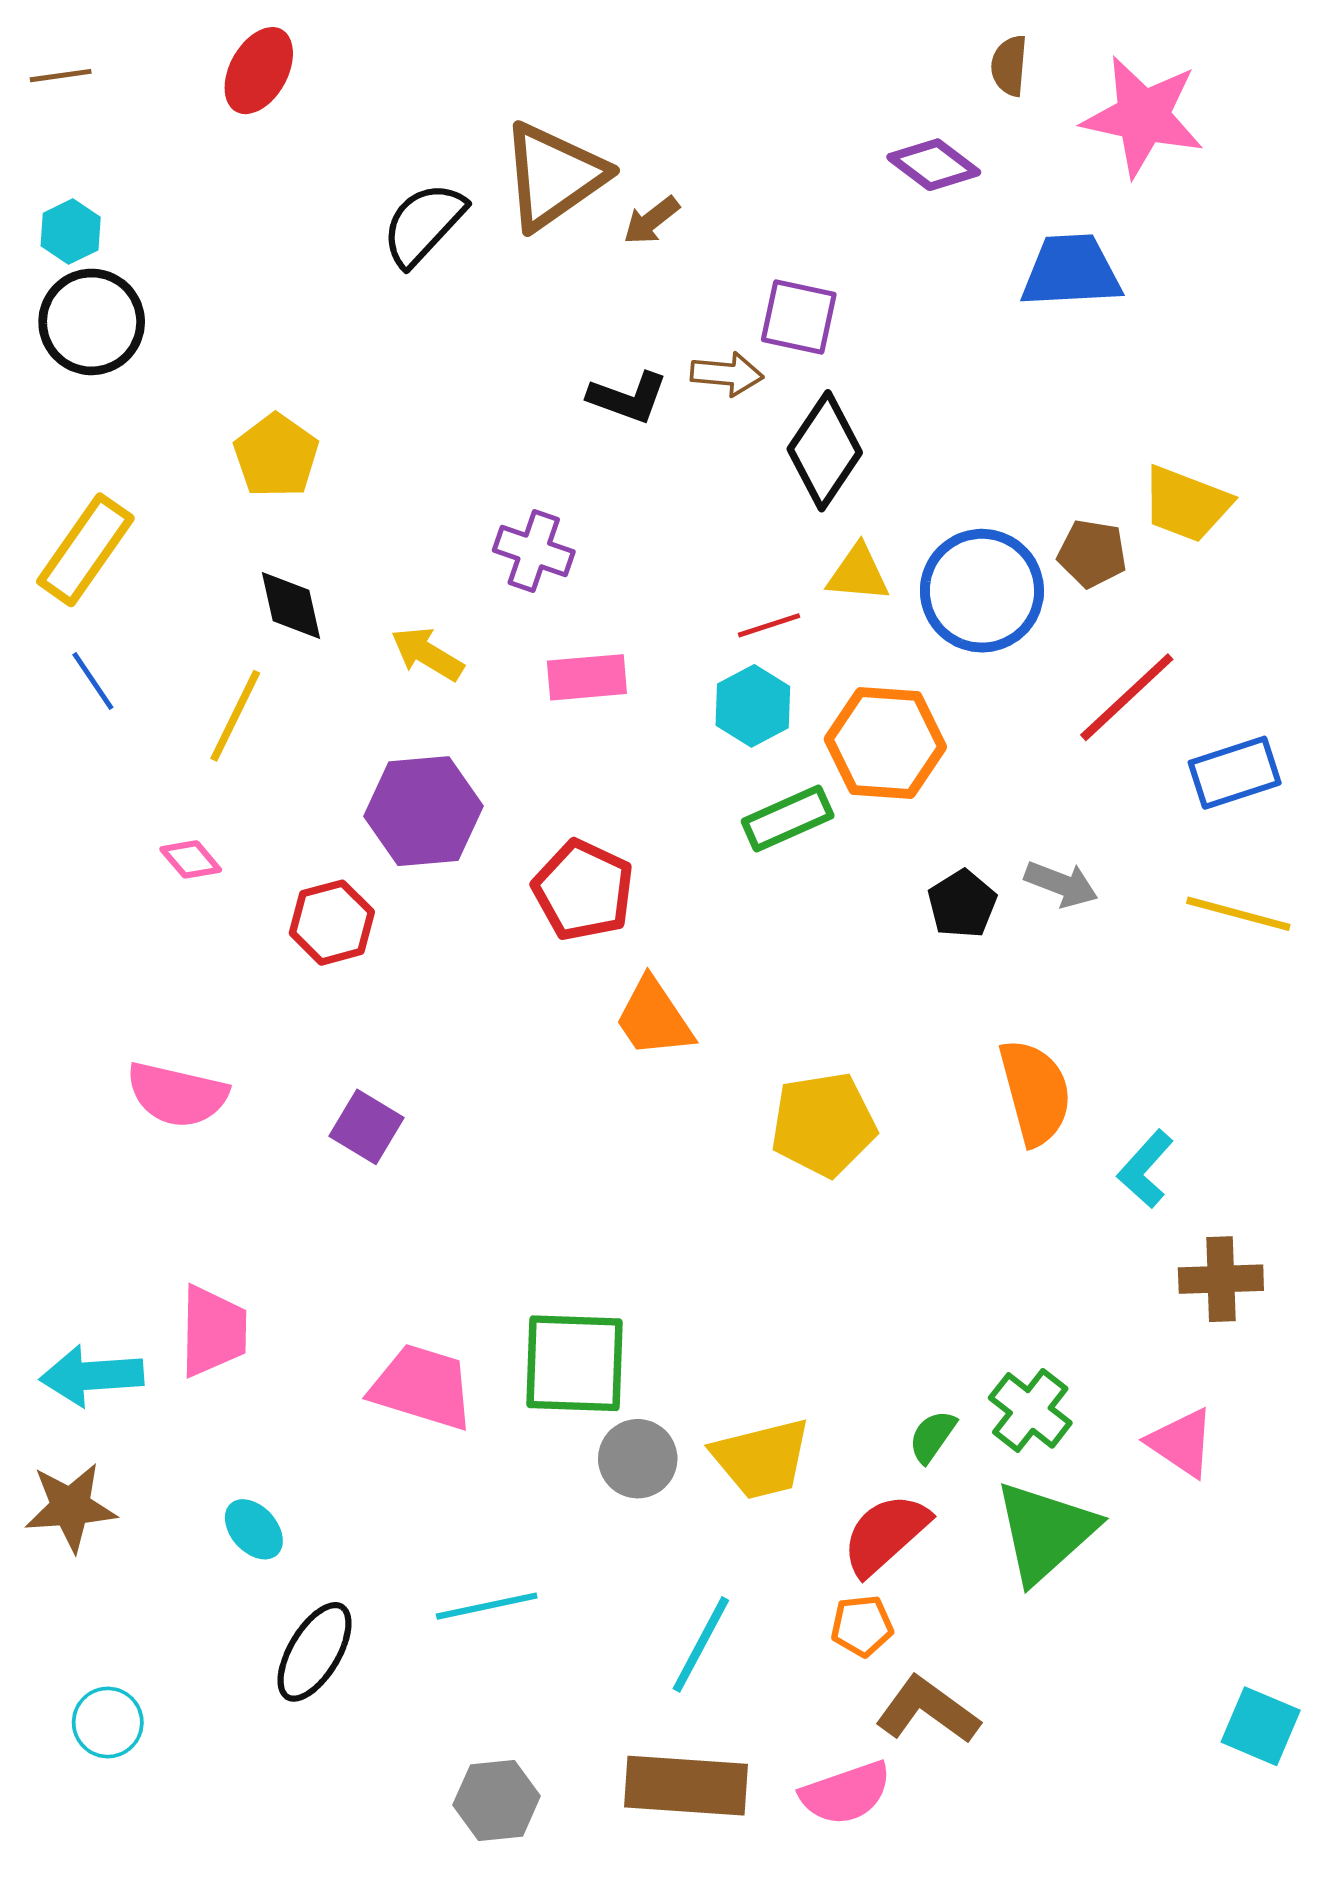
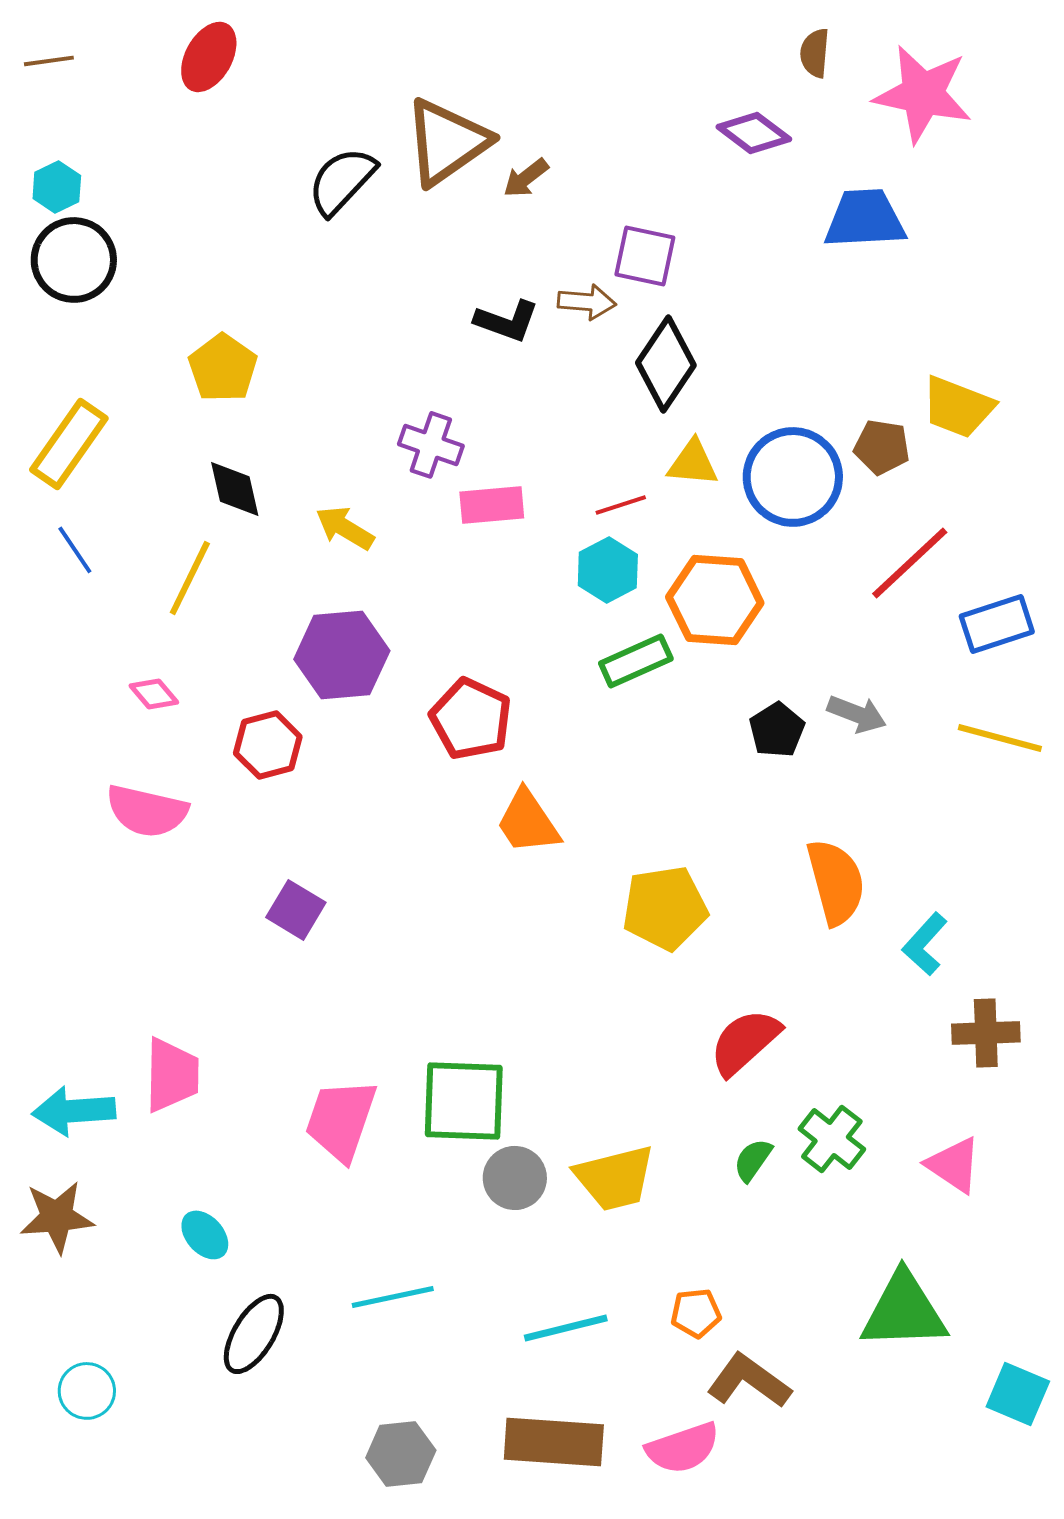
pink rectangle: (587, 677) -> (492, 505), moved
pink semicircle: (177, 1095) -> (147, 811), moved
pink trapezoid: (422, 1387) -> (341, 1120), turned -88
green triangle: (1045, 1532) -> (904, 1311), moved, turned 40
red semicircle: (885, 1534) -> (745, 1042), moved
cyan line: (701, 1644) -> (566, 1328), turned 48

